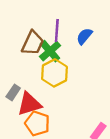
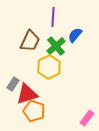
purple line: (57, 30) -> (53, 17), moved
green cross: (50, 51) -> (56, 46), moved

